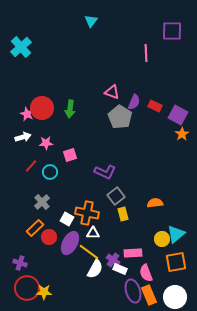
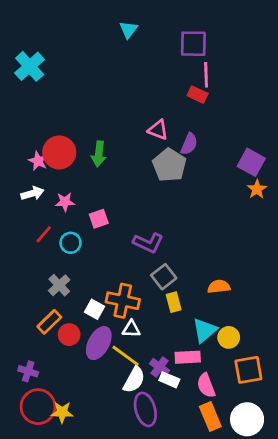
purple square: (172, 31) -> (193, 44), moved
red rectangle: (155, 106) -> (198, 95), moved
cyan triangle: (176, 234) -> (205, 330), moved
purple ellipse: (133, 291) -> (145, 409), moved

